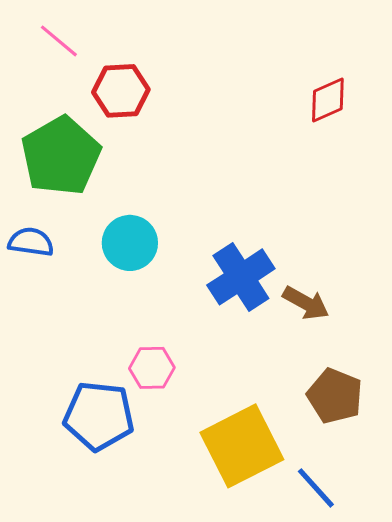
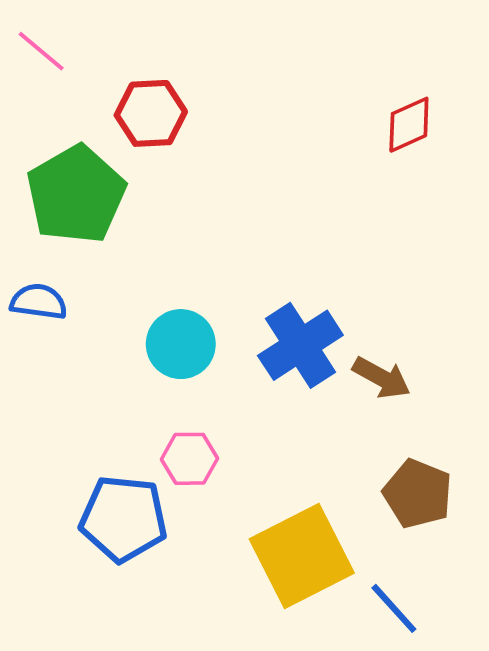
pink line: (59, 41) -> (41, 51), moved
cyan circle: (130, 243) -> (181, 344), moved

